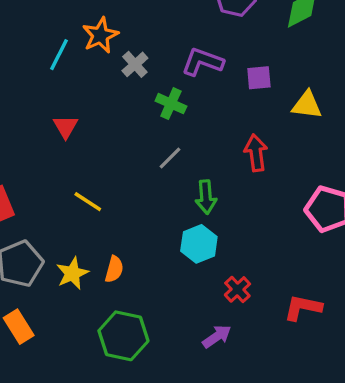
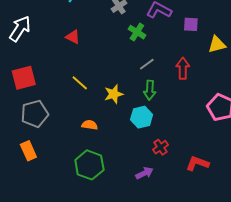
yellow triangle: (307, 105) -> (217, 44), turned -30
red triangle: (66, 127) -> (73, 37), turned -42
gray line: (170, 158) -> (147, 64), moved
orange semicircle: (114, 269) -> (90, 125), turned -105
yellow star: (72, 273) -> (114, 94), moved

